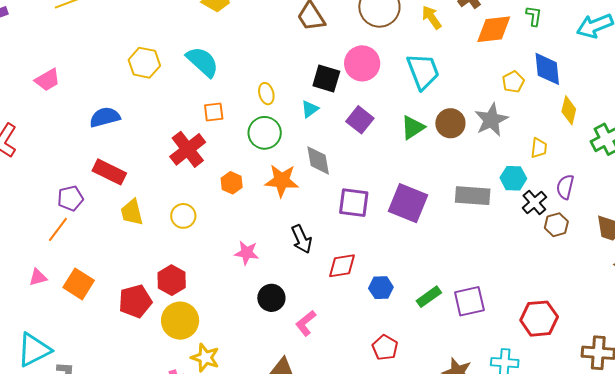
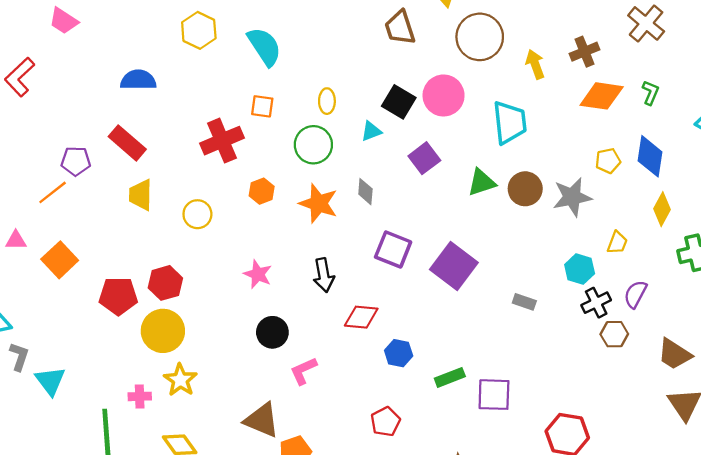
pink trapezoid: (47, 80) -> (64, 21), moved, turned 48
gray diamond: (318, 160) -> (365, 192), size x0.7
gray rectangle: (473, 196) -> (524, 302), moved, size x0.6

